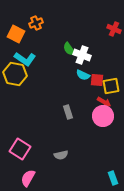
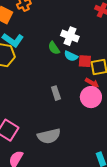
green semicircle: (69, 49) -> (54, 48), moved
gray semicircle: (61, 155) -> (49, 136), size x1.6

